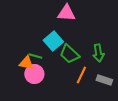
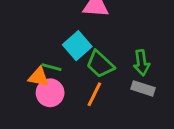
orange line: (81, 75) -> (94, 94), moved
gray rectangle: (104, 80) -> (143, 88), moved

